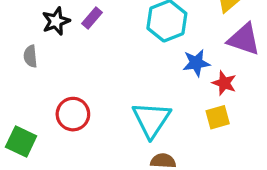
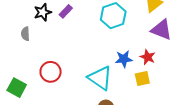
blue star: (196, 63) -> (124, 59), moved
cyan triangle: (151, 120) -> (100, 78), turned -32

